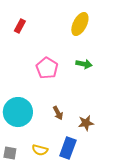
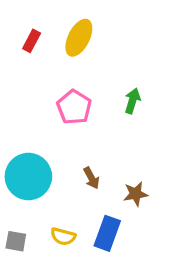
yellow ellipse: (80, 24) -> (79, 38), moved
green arrow: (84, 64) -> (132, 101), turned -84

